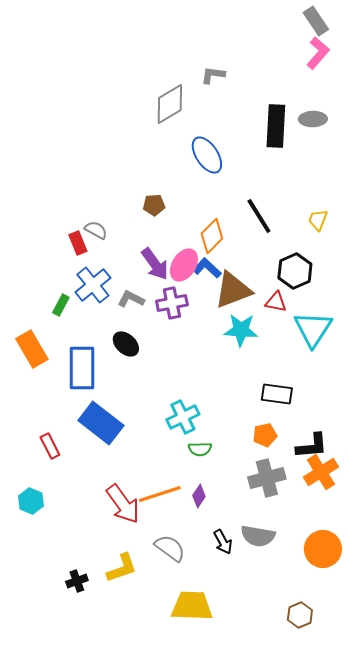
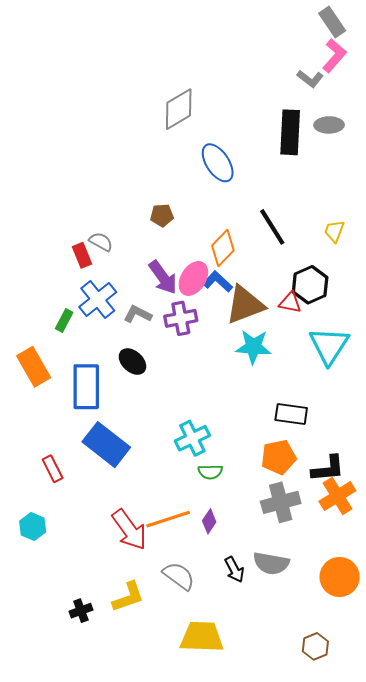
gray L-shape: (213, 75) -> (310, 79), moved, turned -150
red triangle: (276, 302) -> (290, 303), moved
orange pentagon: (265, 435) -> (279, 457), size x1.4

